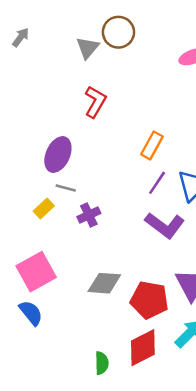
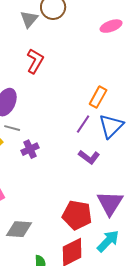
orange rectangle: (152, 145) -> (98, 97), moved
purple L-shape: (165, 225) -> (89, 157), size x0.7
gray diamond: (104, 283) -> (19, 229), moved

